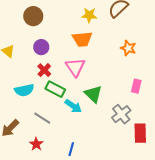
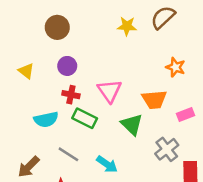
orange trapezoid: (82, 39) -> (154, 100), moved
red cross: (44, 70) -> (71, 95), turned -32
pink rectangle: (136, 86) -> (185, 114), turned 56
cyan arrow: (73, 106) -> (107, 164), moved

